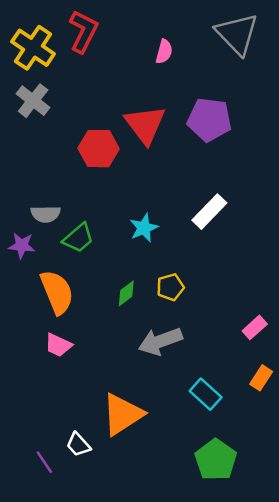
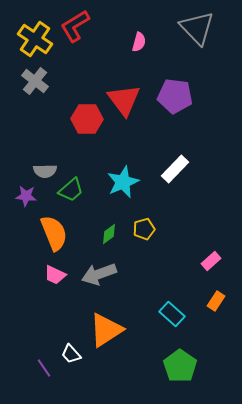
red L-shape: (83, 31) -> (75, 26), turned -148
cyan star: (144, 228) -> (123, 182), size x1.4
gray arrow: (160, 341) -> (99, 274), moved

